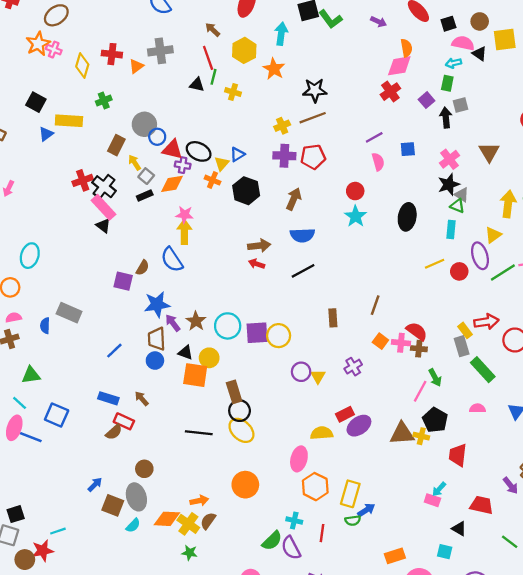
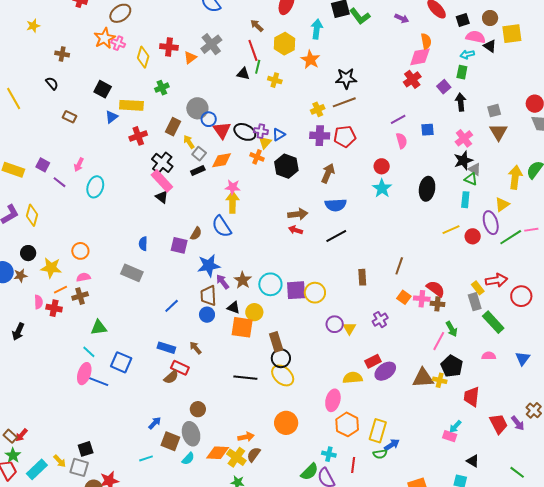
gray cross: (160, 51) -> (211, 44), turned -30
gray square: (461, 105) -> (494, 111), moved
red triangle: (172, 149) -> (222, 130), turned 42
purple cross: (183, 165) -> (261, 131), moved
red cross: (83, 180) -> (138, 136), moved
cyan ellipse: (30, 256) -> (95, 187), moved
blue semicircle: (45, 326) -> (143, 244), moved
red trapezoid: (481, 505) -> (499, 424), moved, turned 50
cyan line: (58, 531) -> (146, 458), moved

